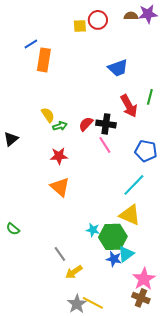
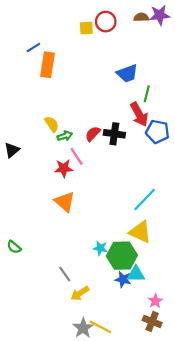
green line: (150, 97) -> (147, 94), moved
pink line: (105, 145) -> (77, 156), moved
blue pentagon: (146, 151) -> (158, 132), moved
cyan triangle: (126, 254) -> (136, 274), turned 36
pink star: (144, 279) -> (155, 301), size x0.6

